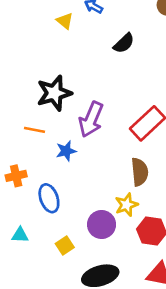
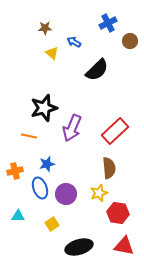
black semicircle: (124, 43) -> (97, 70), size x1.4
blue star: (66, 151) -> (47, 164), moved
purple circle: (102, 224) -> (66, 194), moved

